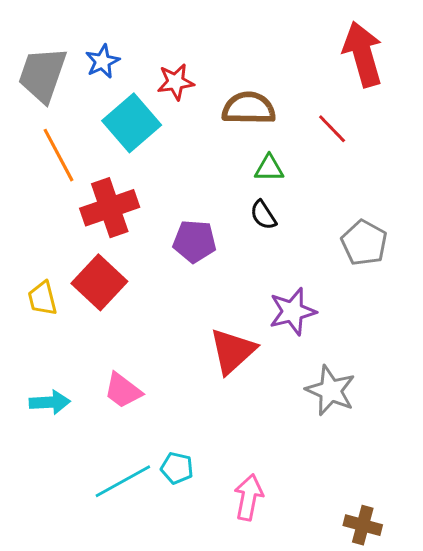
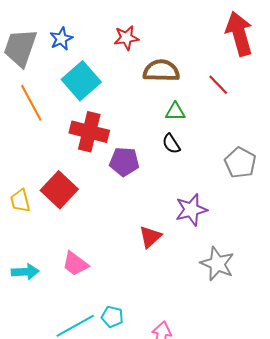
red star: (176, 82) -> (126, 38), moved
red cross: (110, 208) -> (89, 132), moved, turned 33
red triangle: (233, 351) -> (150, 237), size x0.7

